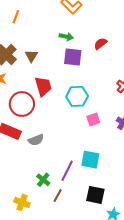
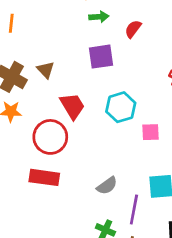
green arrow: (66, 37) -> (99, 17), moved
pink square: (93, 120) -> (151, 132), turned 32
gray semicircle: (36, 140) -> (107, 186), moved

